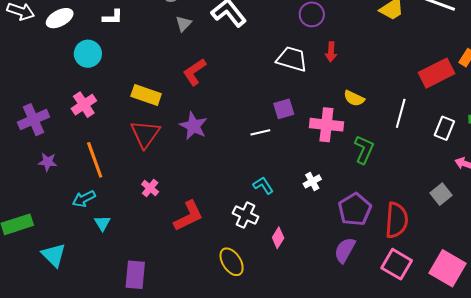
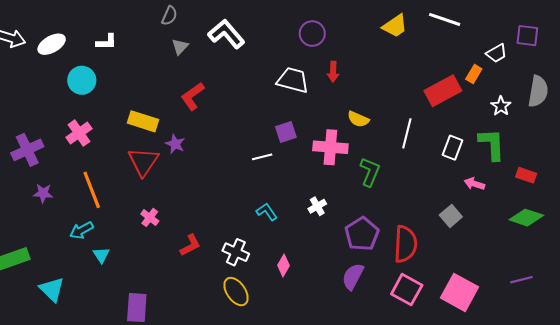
purple star: (193, 126) -> (175, 144), moved, size x0.7
white cross: (246, 215) -> (236, 252), moved
red L-shape: (189, 216) -> (190, 245), size x0.7

